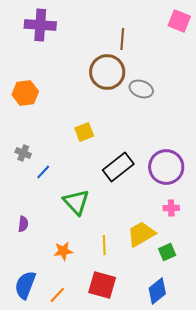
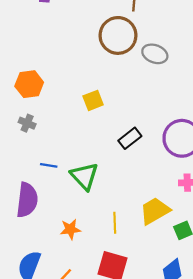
orange hexagon: (25, 93) -> (29, 84), moved
black rectangle: (118, 167) -> (130, 138), size x0.7
blue line: (43, 172) -> (49, 165), moved, turned 56
purple semicircle: (23, 224) -> (27, 200), size x2.0

